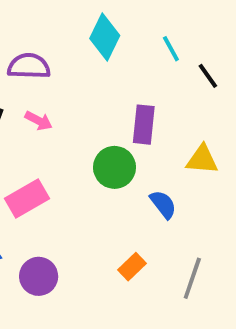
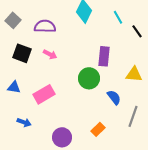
purple circle: (39, 276) -> (62, 137), moved
gray line: (192, 278) -> (133, 116), moved

